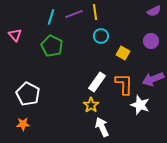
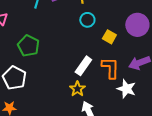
purple circle: (151, 41) -> (137, 25), size x1.5
green pentagon: (52, 46) -> (28, 46), moved

